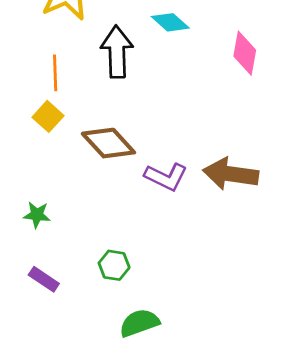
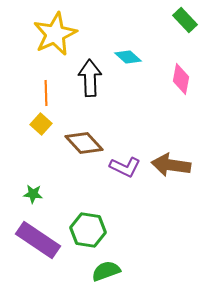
green hexagon: (114, 265) -> (88, 230), size x1.6
purple rectangle: (44, 279) -> (38, 240), size x2.0

